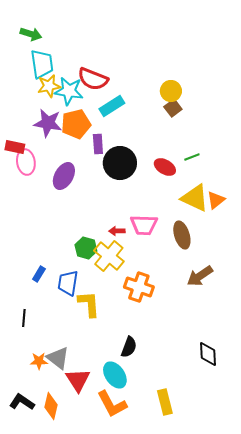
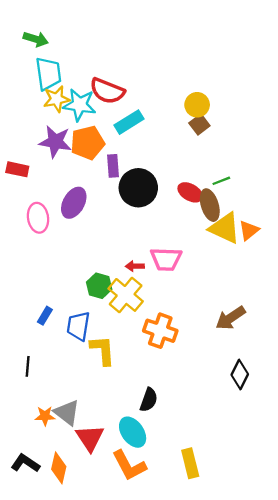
pink ellipse: (26, 162) -> (38, 218), moved
brown ellipse: (182, 235) -> (210, 205), moved
black diamond: (208, 354) -> (240, 374), moved, turned 30

